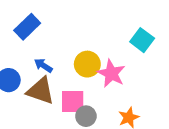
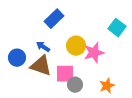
blue rectangle: (27, 27) -> (54, 19), moved
pink star: (111, 73) -> (94, 53), turned 30

